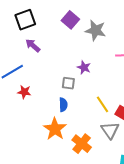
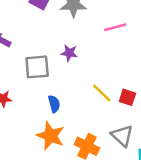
gray square: (68, 83) -> (37, 67), moved, size x1.5
gray triangle: (110, 130) -> (122, 136), moved

